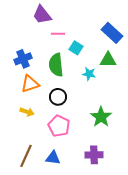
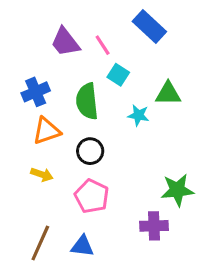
purple trapezoid: (42, 15) -> (65, 42), moved
blue rectangle: (112, 33) -> (149, 26), moved
pink line: (58, 34) -> (103, 45), moved, turned 56
green star: (101, 117) -> (177, 190), moved, turned 30
purple cross: (94, 155) -> (154, 226), moved

